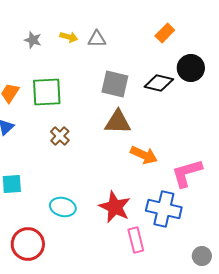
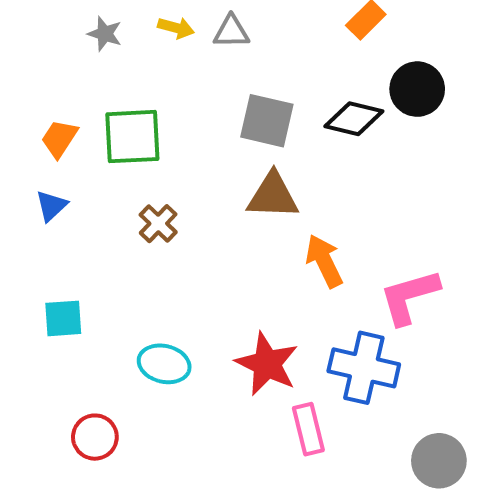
orange arrow: (144, 155) -> (324, 261), turned -140
red circle: (28, 244) -> (95, 437), size x0.7
gray circle: (202, 256) -> (439, 461), size x1.4

